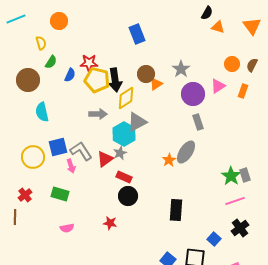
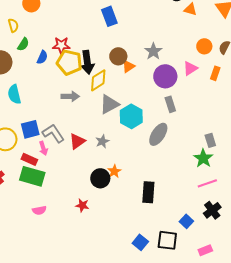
cyan hexagon: (124, 134) -> (131, 116), moved
gray star: (120, 153) -> (102, 141), moved
orange star: (169, 160) -> (114, 171), moved
gray rectangle: (245, 175) -> (210, 140), moved
red rectangle: (124, 177) -> (29, 159), moved
green rectangle: (60, 194) -> (32, 176), size x1.4

